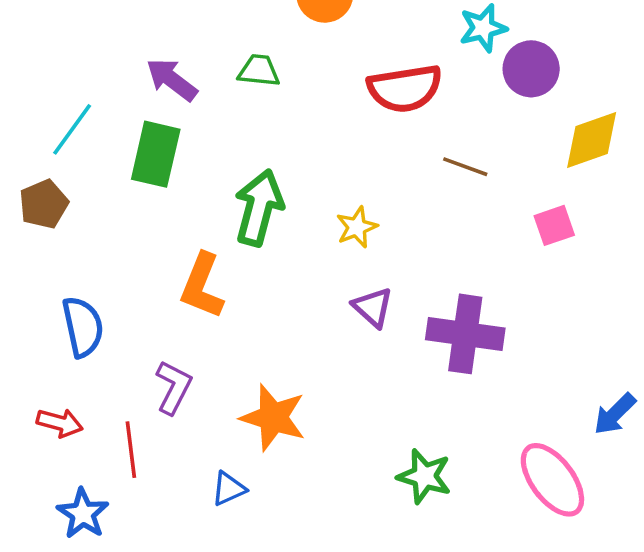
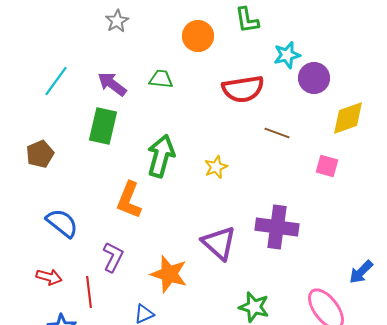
cyan line: (72, 129) -> (56, 81), moved
pink square: (554, 225) -> (327, 166), turned 35
purple triangle: (373, 307) -> (219, 243), moved, size x1.5
blue semicircle: (83, 327) -> (62, 223), turned -40

